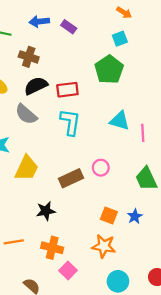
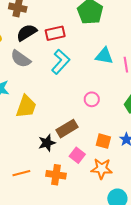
cyan L-shape: (70, 122) -> (61, 62), turned 40
brown rectangle: (71, 178) -> (67, 129), moved
pink square: (68, 270) -> (77, 155), moved

